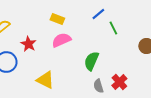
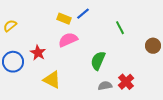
blue line: (98, 14) -> (83, 14), moved
red star: (28, 44) -> (38, 53), moved
gray semicircle: (98, 86) -> (105, 86), turned 96

